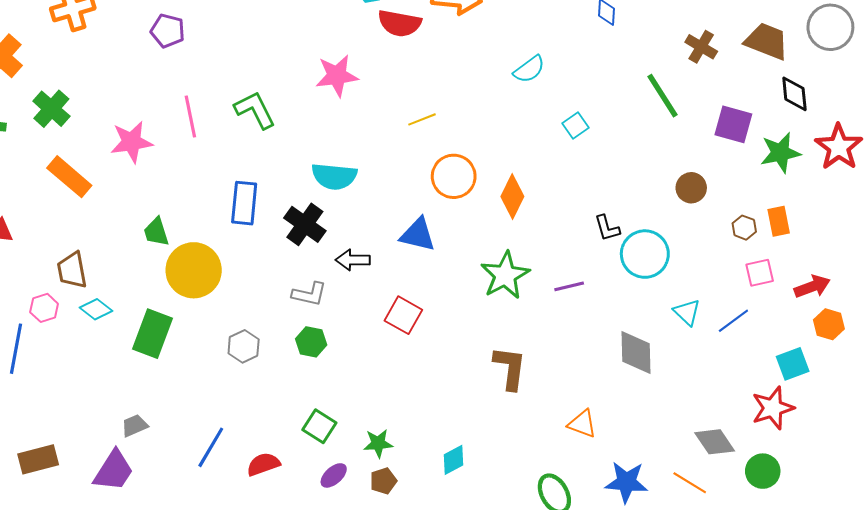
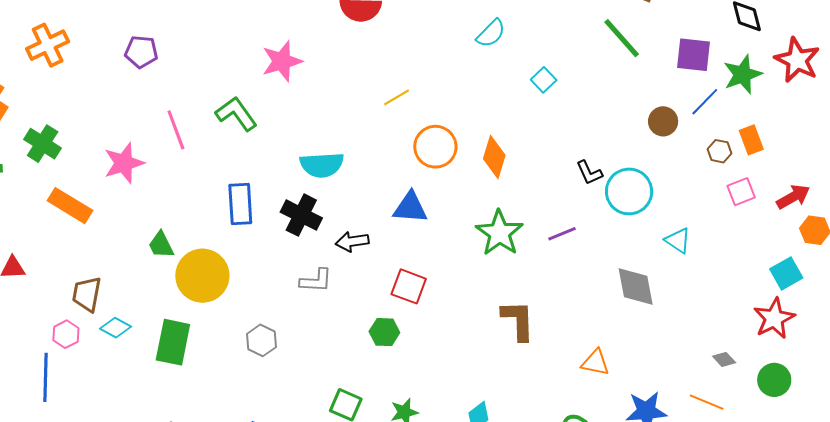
pink star: (337, 76) -> (282, 61), moved
brown trapezoid: (72, 270) -> (87, 294), turned 30
blue line: (733, 321) -> (705, 102), moved
green hexagon: (311, 342) -> (384, 332), moved
gray diamond: (715, 442) -> (724, 359), size x0.6

